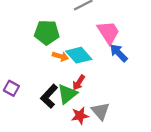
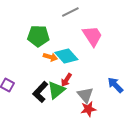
blue arrow: (119, 53) -> (115, 85), moved
gray triangle: (100, 111) -> (85, 95), moved
red star: (80, 116) -> (88, 109), moved

